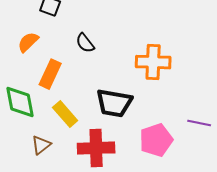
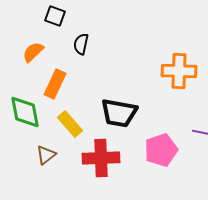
black semicircle: (85, 43) -> (81, 44), moved, turned 50
orange cross: (153, 62) -> (179, 71), moved

